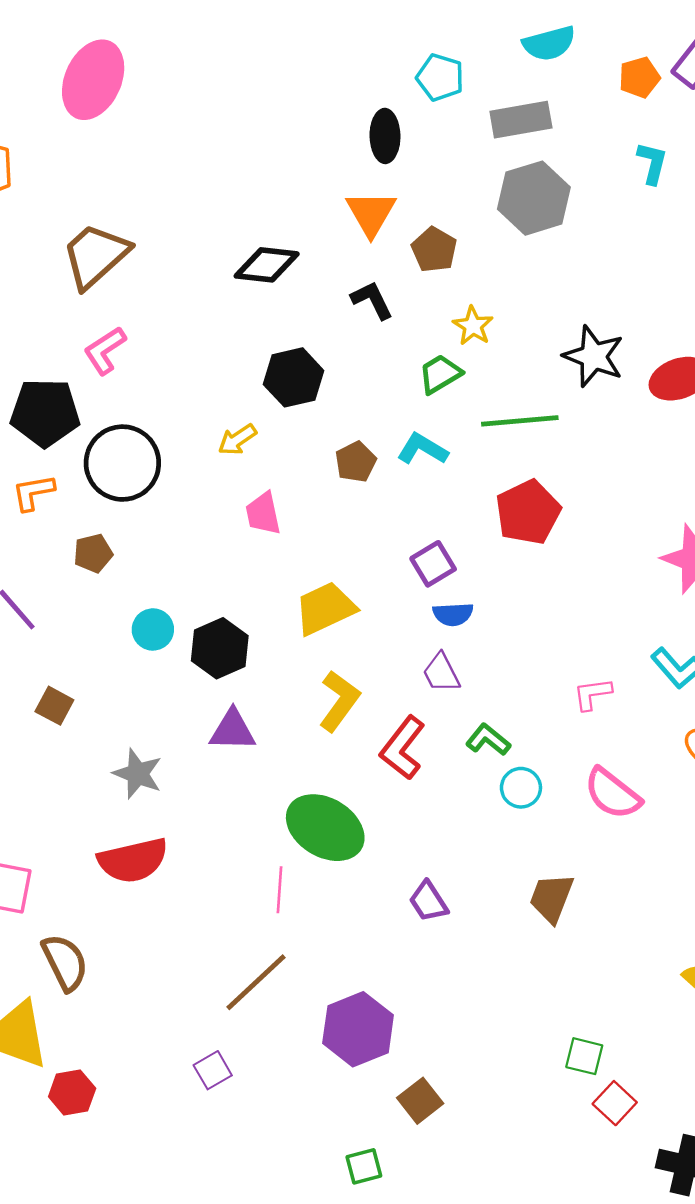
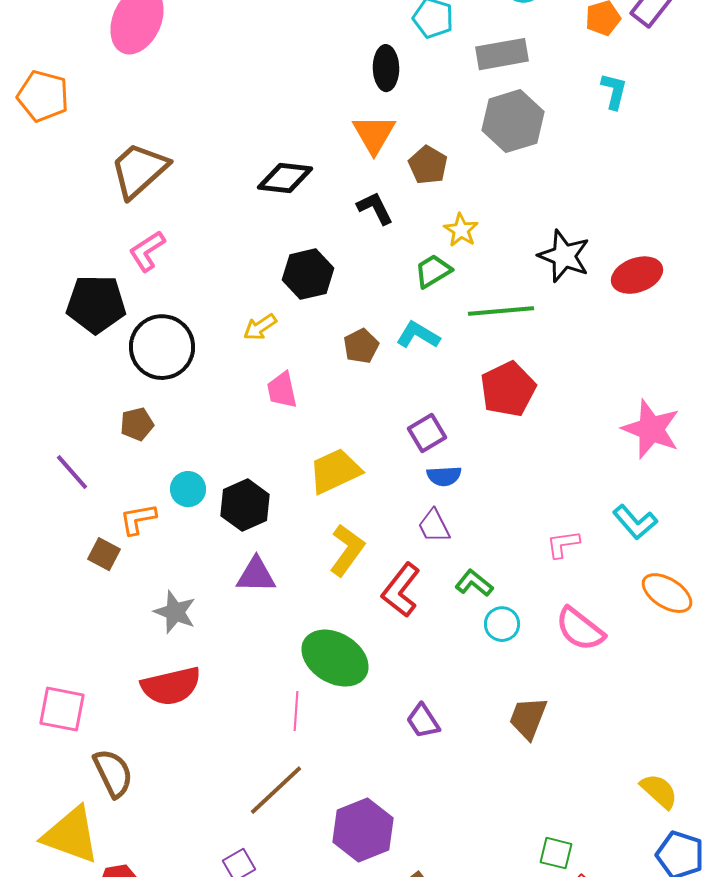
orange L-shape: (33, 492) -> (138, 519), moved

